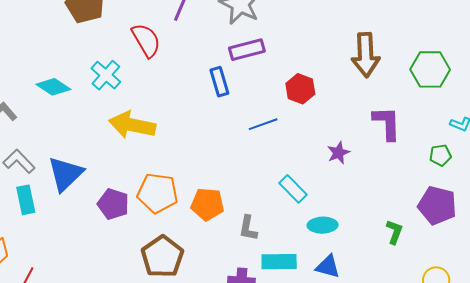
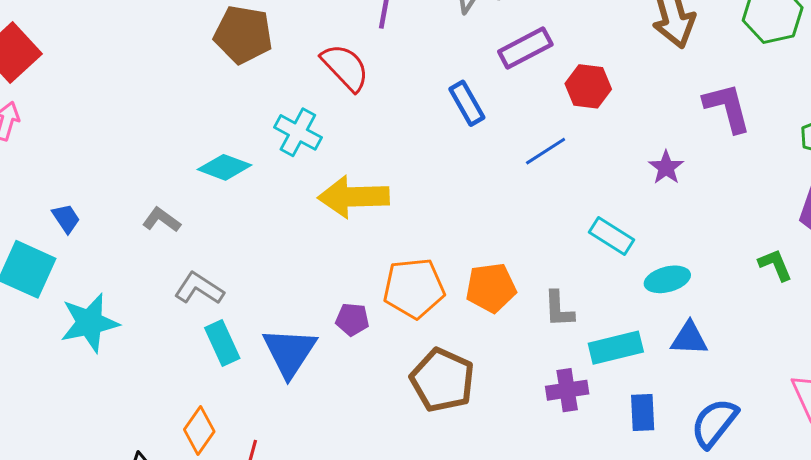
purple rectangle: (247, 50) -> (525, 48), moved
blue triangle: (65, 174) -> (289, 352), moved
purple pentagon: (113, 204) -> (352, 319), size x0.7
green L-shape: (394, 232) -> (775, 265), turned -30

